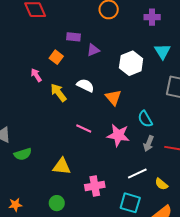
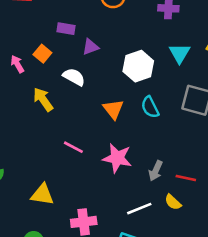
pink arrow: (36, 75) -> (17, 64), moved
white semicircle: (85, 85) -> (74, 77), moved
cyan semicircle: (145, 119) -> (150, 107), moved
yellow semicircle: (161, 184) -> (173, 202), moved

